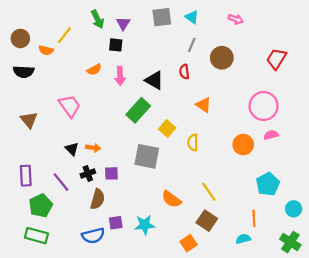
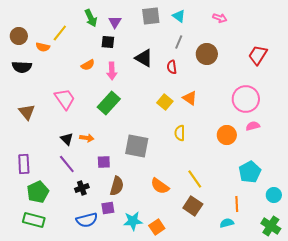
black triangle: (154, 80) -> (144, 58), moved
green rectangle: (138, 110) -> (109, 103), moved
yellow square: (167, 128) -> (165, 102), moved
black cross: (88, 173) -> (82, 188), moved
purple line: (61, 182) -> (67, 164), moved
brown semicircle: (98, 199) -> (117, 186), moved
cyan star: (145, 225) -> (133, 221), moved
orange square: (189, 243) -> (157, 227), moved

